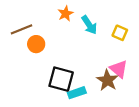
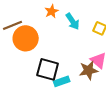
orange circle: (36, 44) -> (26, 38), size x1.6
brown star: (107, 80) -> (89, 70), turned 30

